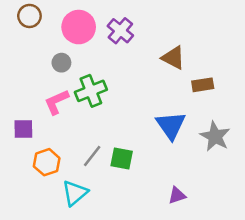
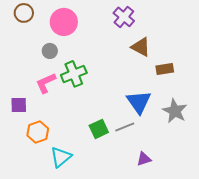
purple cross: (120, 31) -> (124, 17), moved
gray line: (92, 156) -> (125, 127), moved, turned 30
green square: (122, 158) -> (99, 129), turned -36

